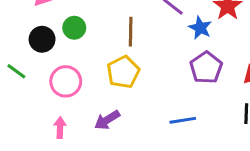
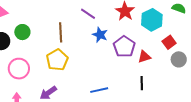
blue star: (200, 28) -> (100, 35), moved
purple pentagon: (206, 68) -> (124, 47), moved

